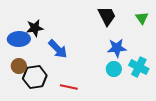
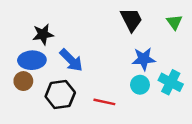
blue ellipse: (19, 39) -> (32, 60), moved
black hexagon: (35, 77) -> (60, 95), moved
red line: (69, 87) -> (104, 102), moved

